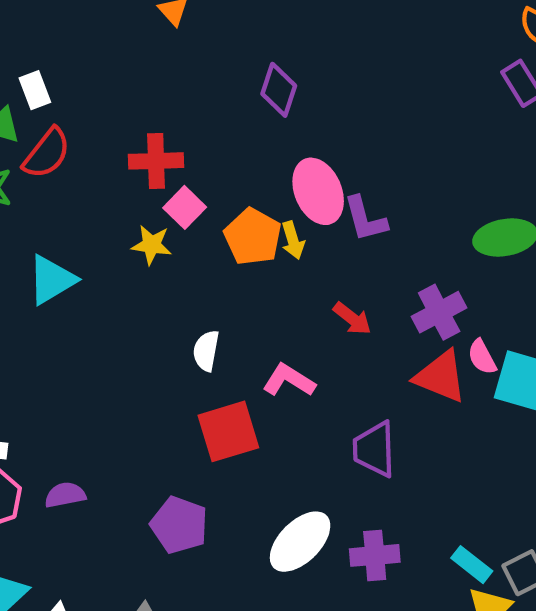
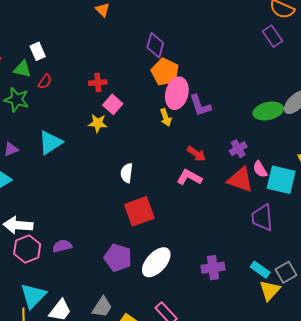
red semicircle: (47, 153) -> (45, 82), size x0.6
red cross: (156, 161) -> (98, 83), size x0.7
pink ellipse: (318, 191) -> (177, 93), turned 40
orange pentagon: (253, 237) -> (165, 72), moved
purple cross: (439, 312) -> (238, 149), size x0.7
pink L-shape: (289, 380) -> (189, 177), moved
purple trapezoid: (374, 449) -> (262, 218), moved
white ellipse: (300, 542) -> (156, 262), moved

